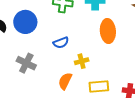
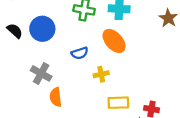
orange ellipse: (108, 31) -> (114, 41), moved, turned -40
orange semicircle: (65, 81) -> (56, 97), moved, turned -36

